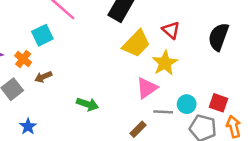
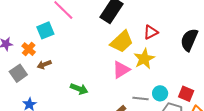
red triangle: (171, 30) -> (151, 32), turned 49
pink triangle: (147, 88) -> (121, 70), moved

